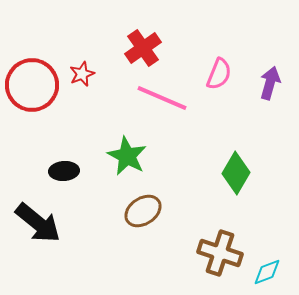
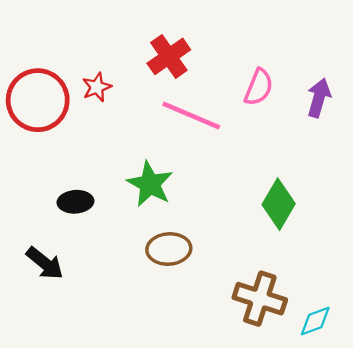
brown ellipse: (143, 211) -> (169, 249), turned 30
black arrow: (38, 223) -> (45, 263), size x0.7

